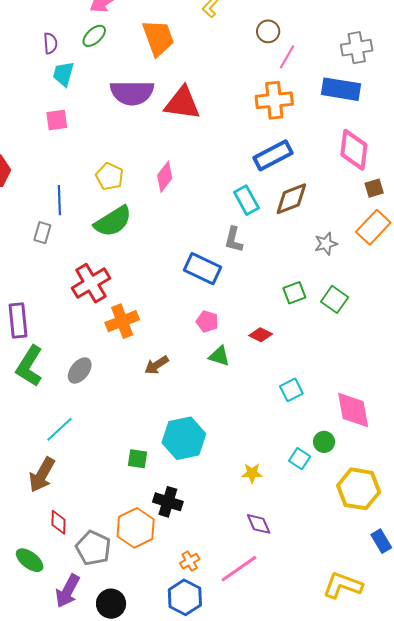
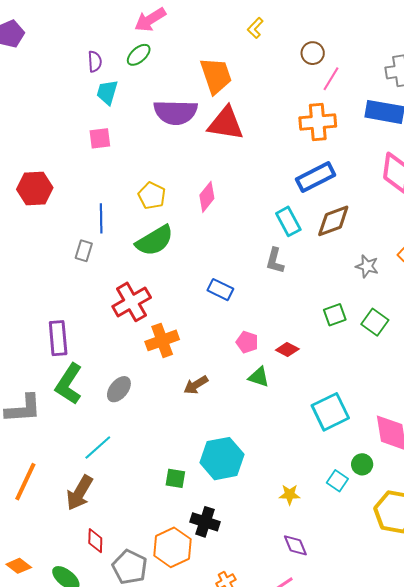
orange trapezoid: (158, 38) -> (216, 76), moved
gray star: (326, 244) -> (367, 266), turned 30
blue rectangle: (203, 269) -> (220, 290), moved, size x0.7
red diamond: (261, 335) -> (287, 350), moved
cyan square: (291, 390) -> (330, 412), size x1.6

